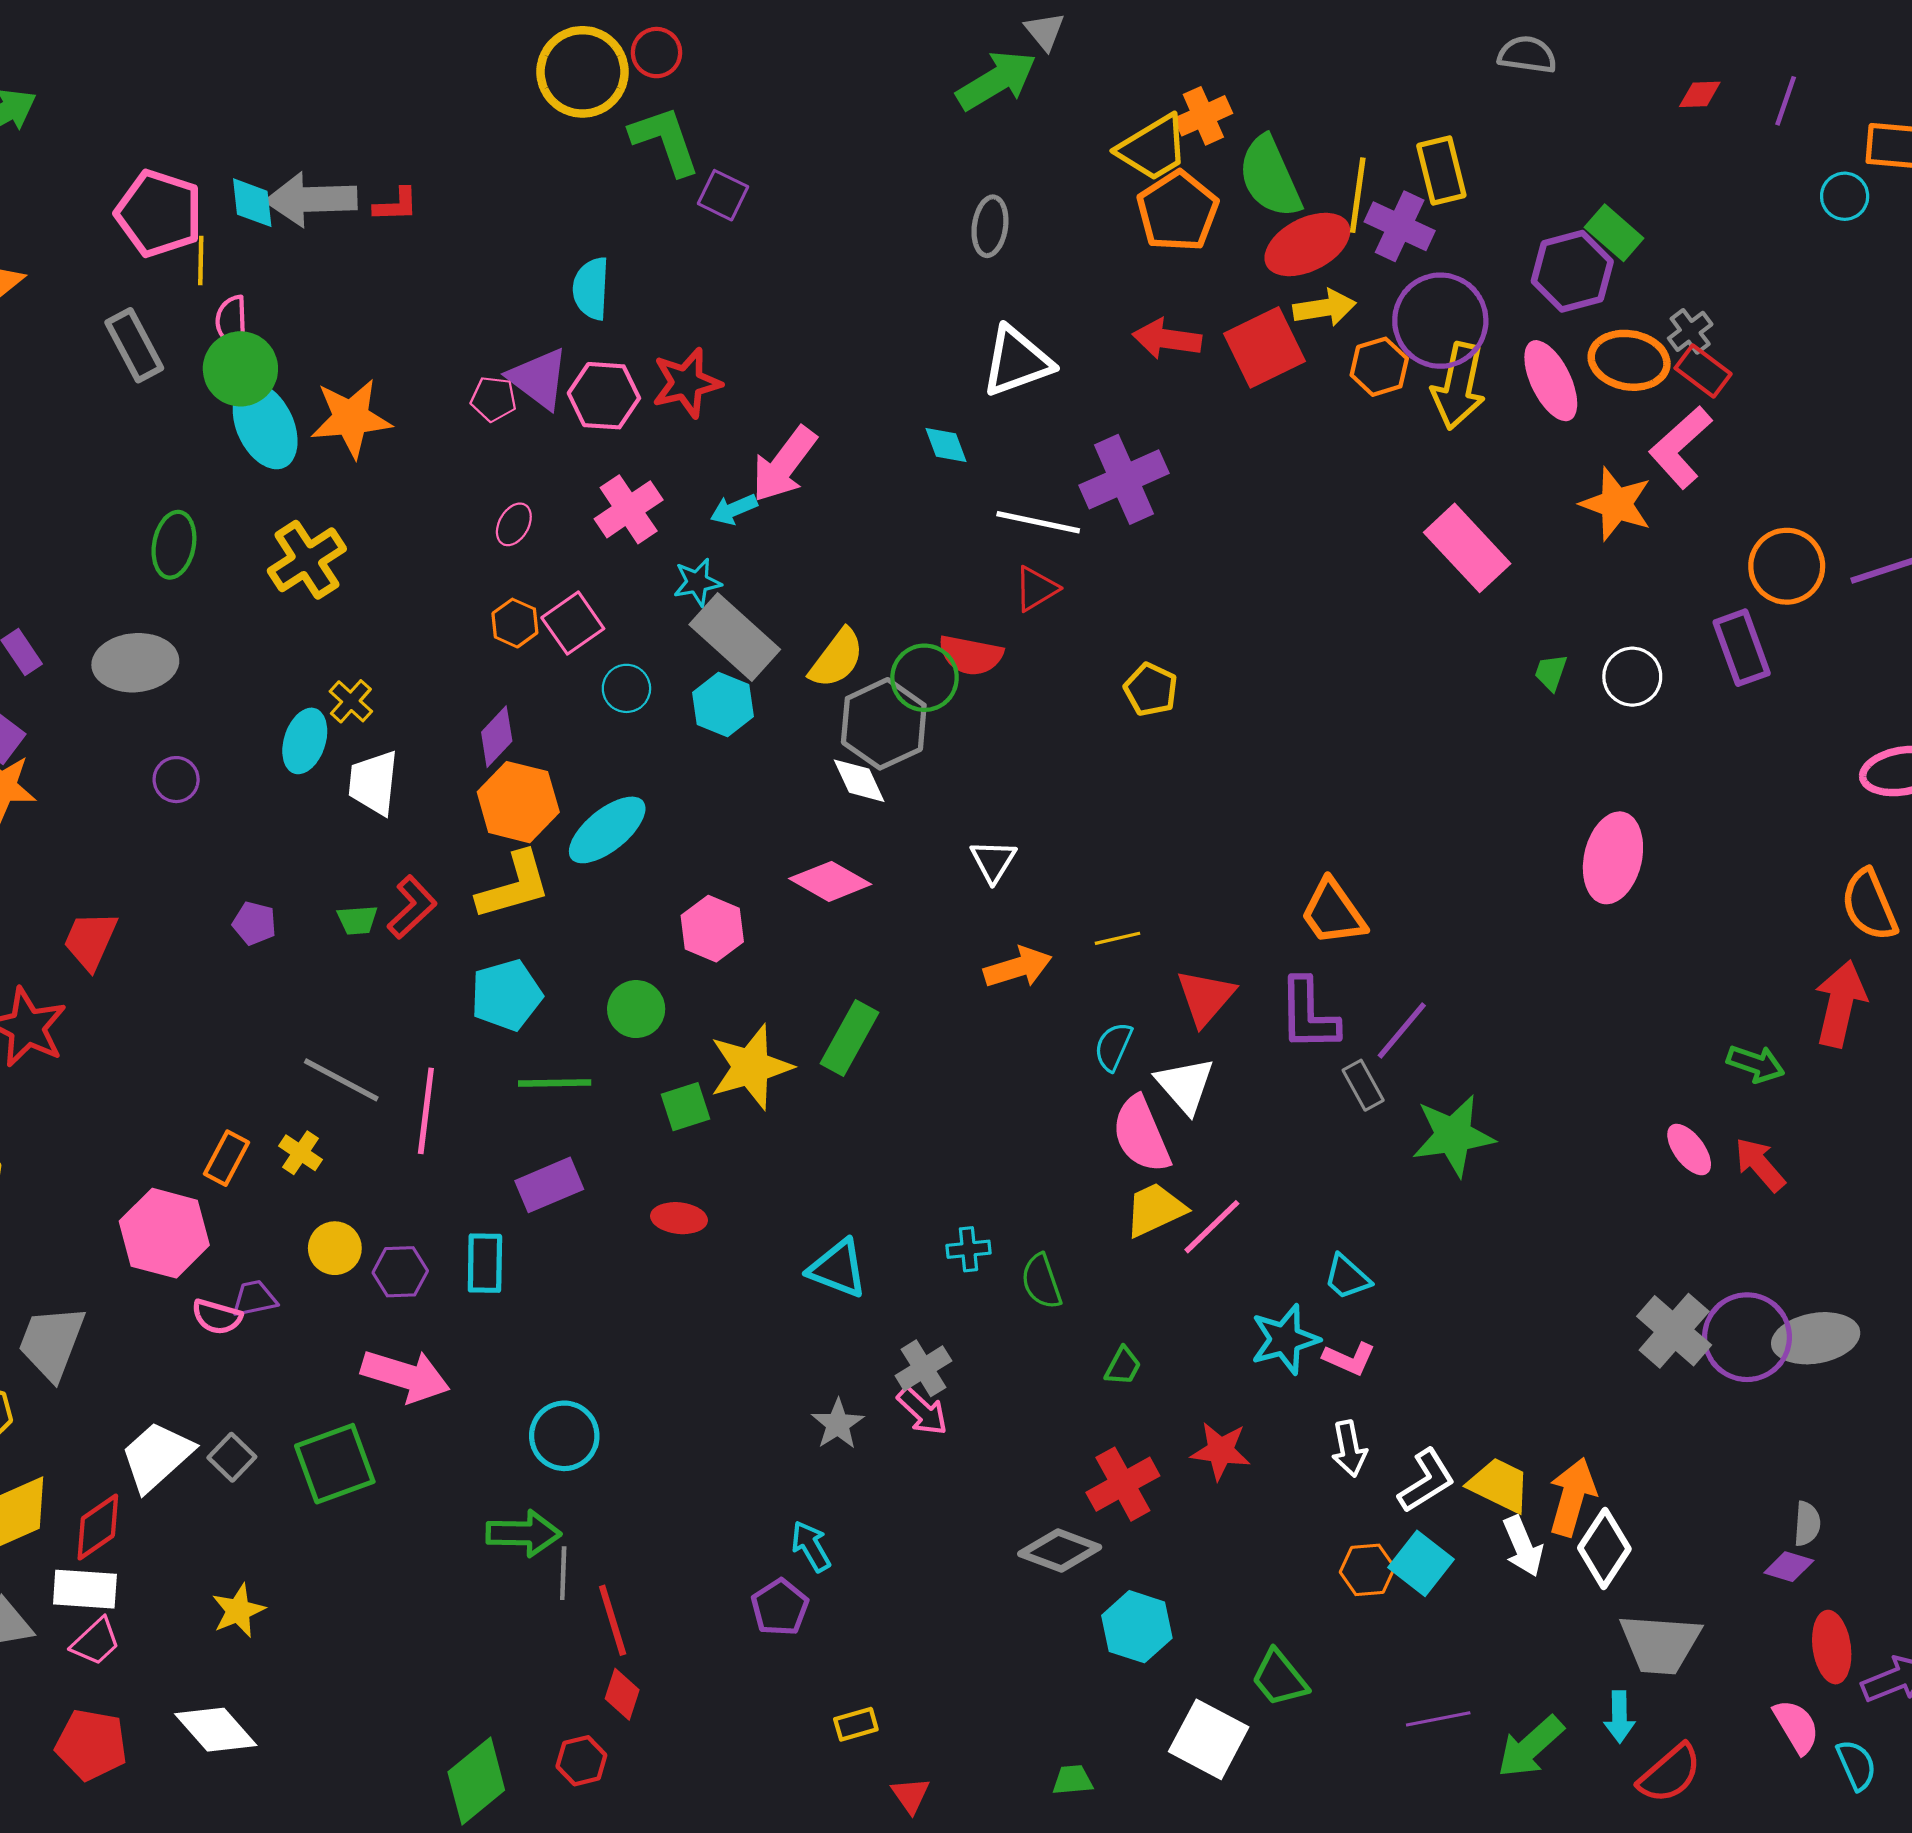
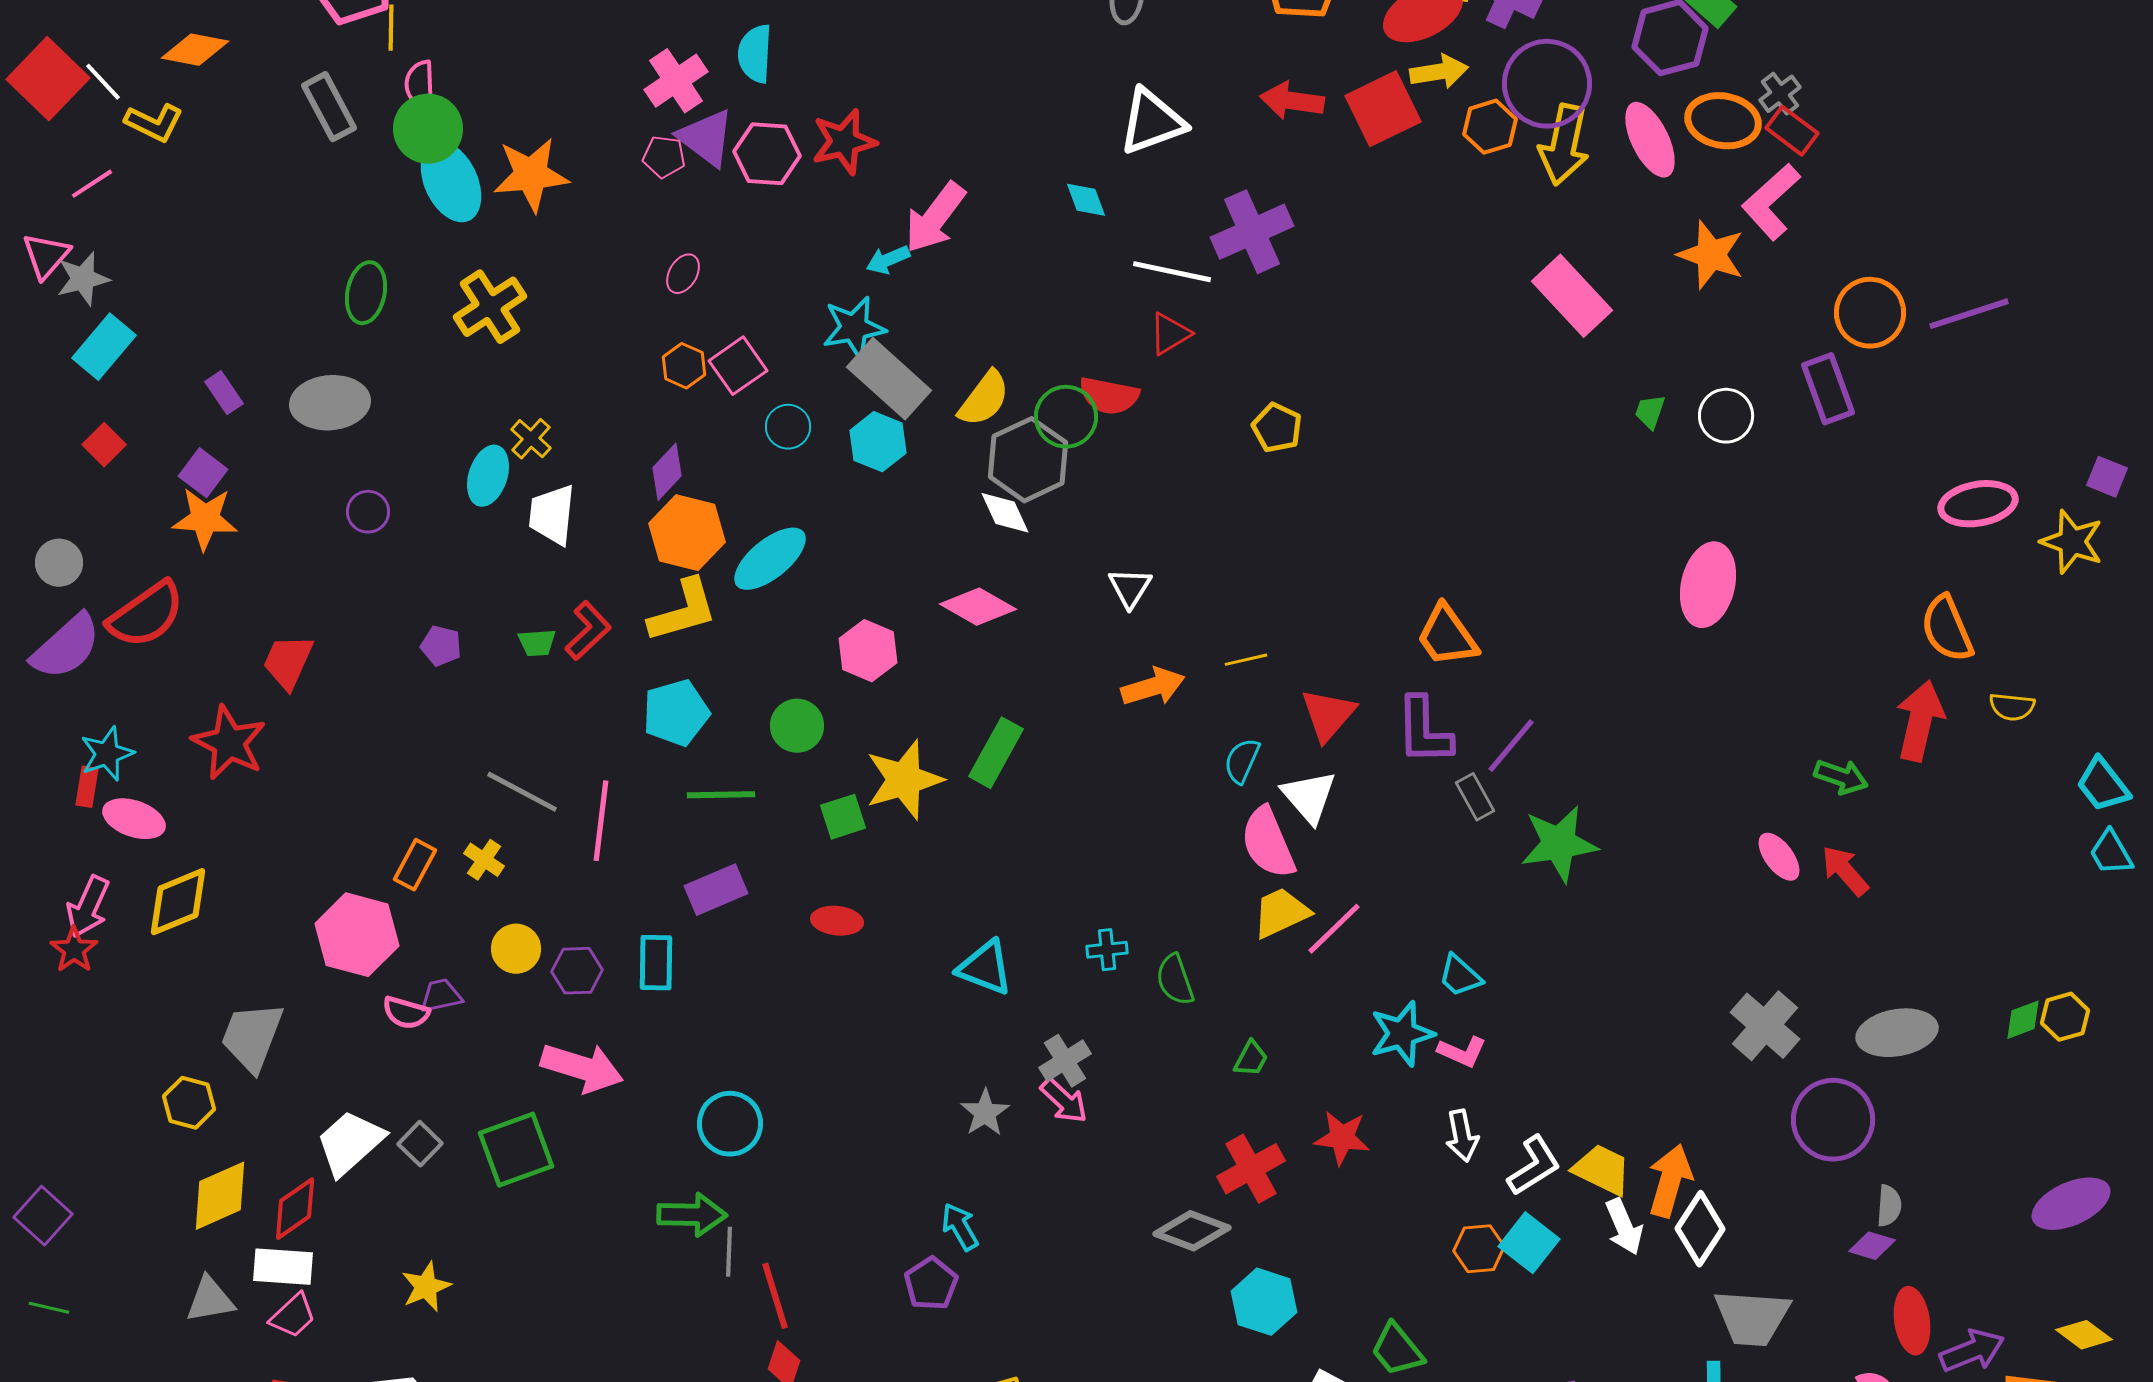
pink cross: (629, 509) -> (676, 81), moved
cyan star: (697, 582) -> (854, 328), size x1.4
purple circle: (1747, 1337) -> (1833, 1120), moved

